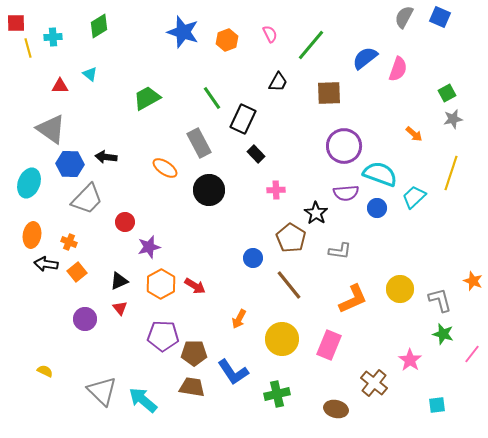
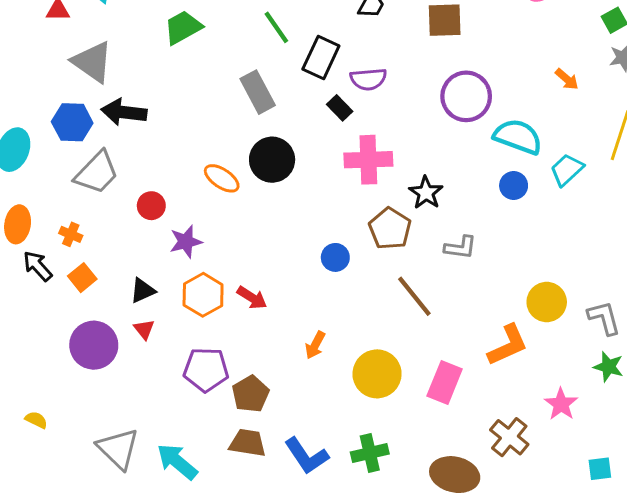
gray triangle: (51, 129) -> (92, 62), moved
black arrow: (106, 157) -> (124, 112), size x1.4
orange ellipse: (165, 168) -> (222, 178), moved
pink cross: (276, 190) -> (368, 160), size x1.8
purple semicircle: (346, 193) -> (368, 79), moved
black arrow: (46, 264) -> (38, 266), turned 40
brown line: (289, 285) -> (414, 296), moved
orange L-shape: (353, 299) -> (508, 345), moved
purple circle: (85, 319) -> (94, 345), size x1.4
brown pentagon: (194, 353) -> (250, 394), turned -30
blue L-shape: (233, 372) -> (307, 456), moved
brown ellipse: (336, 409) -> (455, 475), size x1.4

